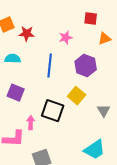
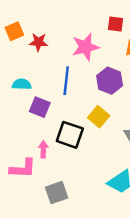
pink star: (66, 38) -> (85, 47), size x1.6
cyan semicircle: (13, 59) -> (22, 84), moved
purple square: (16, 93) -> (40, 107), moved

